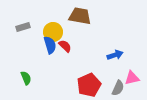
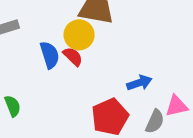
yellow circle: (53, 32) -> (79, 35), moved
blue arrow: (115, 55) -> (139, 83), moved

